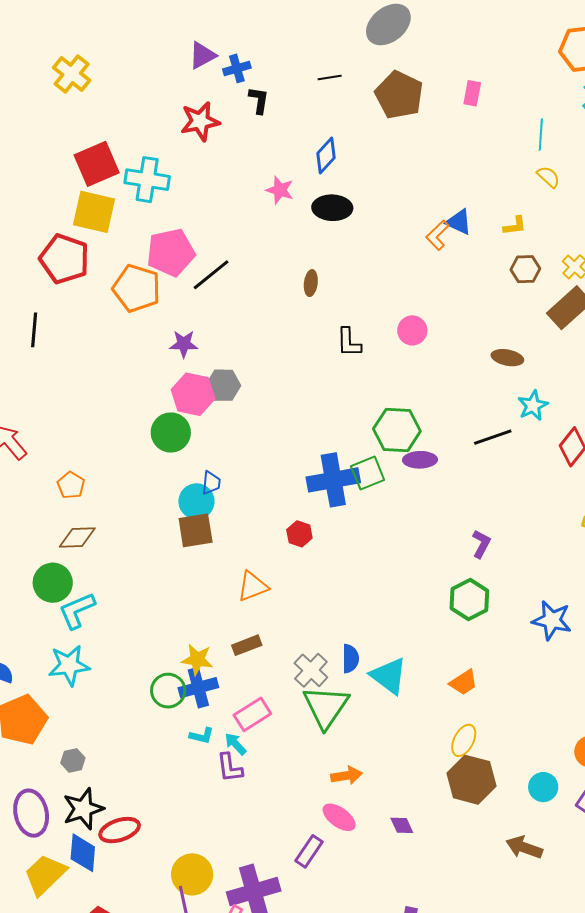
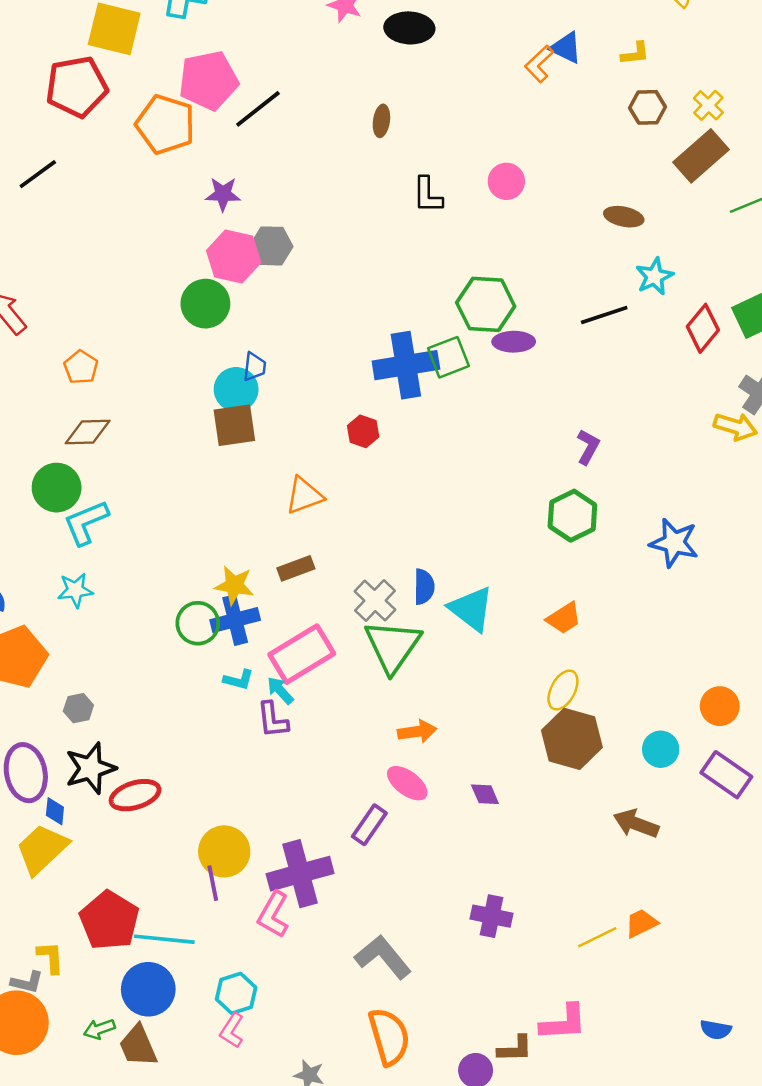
red pentagon: (64, 259) -> (77, 87), turned -30
black line: (34, 330) -> (38, 174), turned 48
cyan star: (69, 665) -> (75, 590), size x0.7
pink rectangle: (252, 714) -> (302, 654), size x1.4
blue diamond: (83, 853) -> (55, 811), moved, size x0.6

